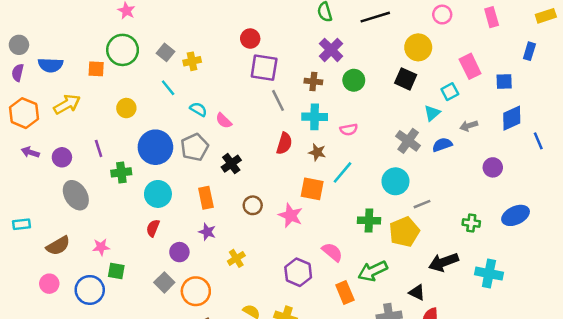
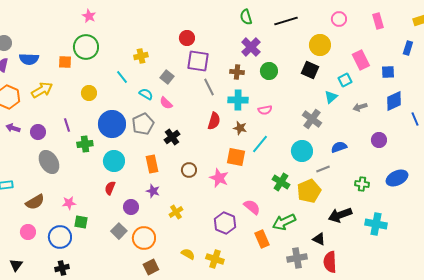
gray square: (166, 52) -> (167, 77), moved
blue semicircle: (442, 145) -> (339, 147), moved
green cross: (369, 220) -> (281, 182), turned 30

